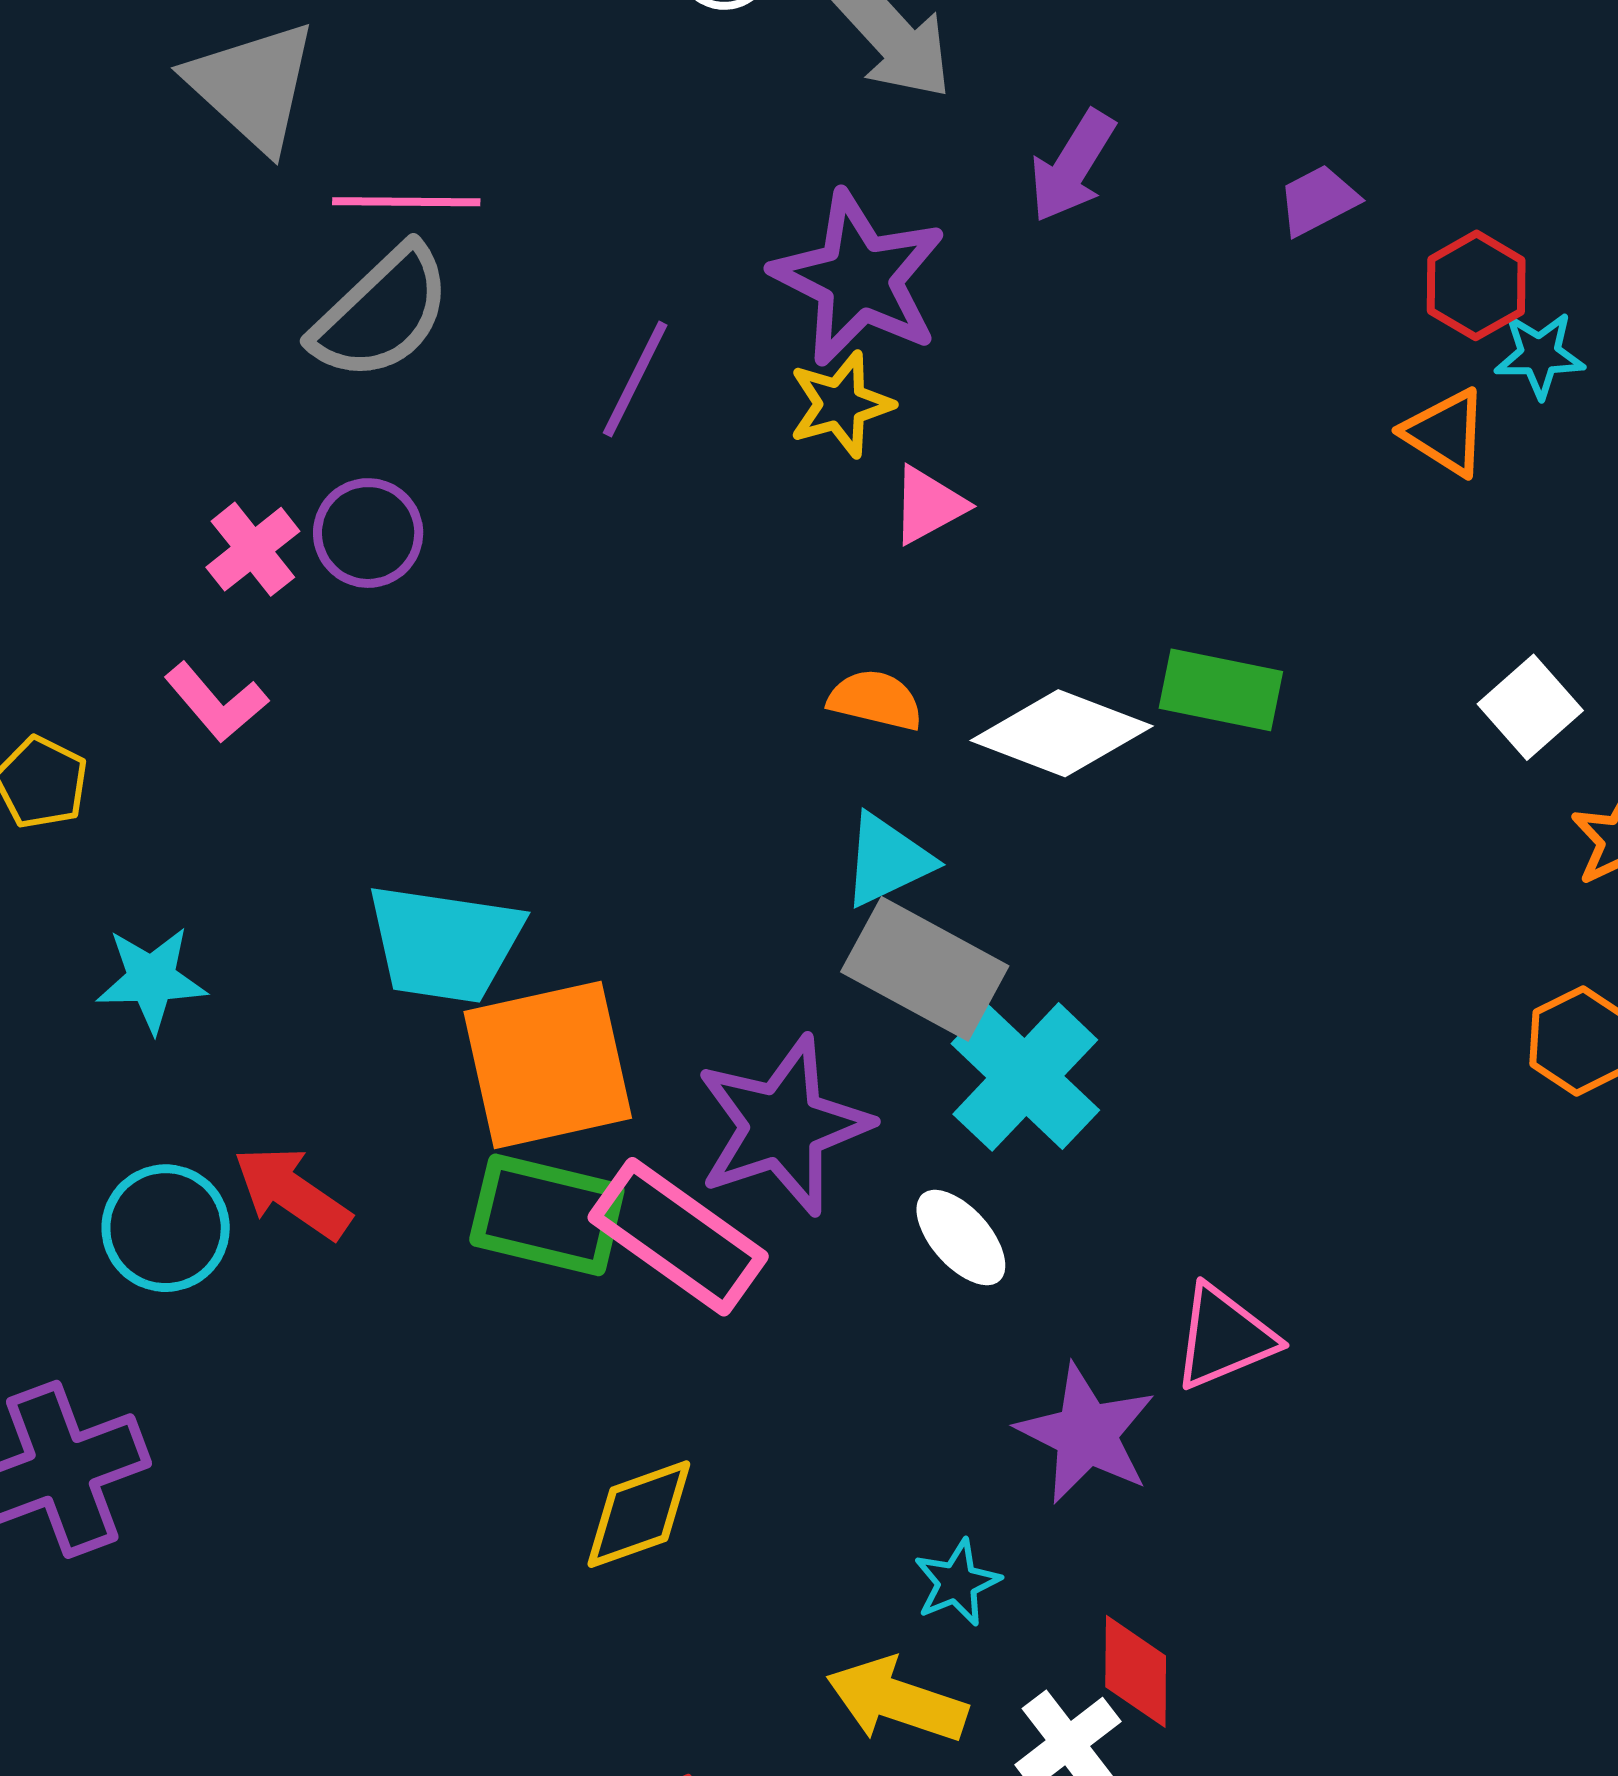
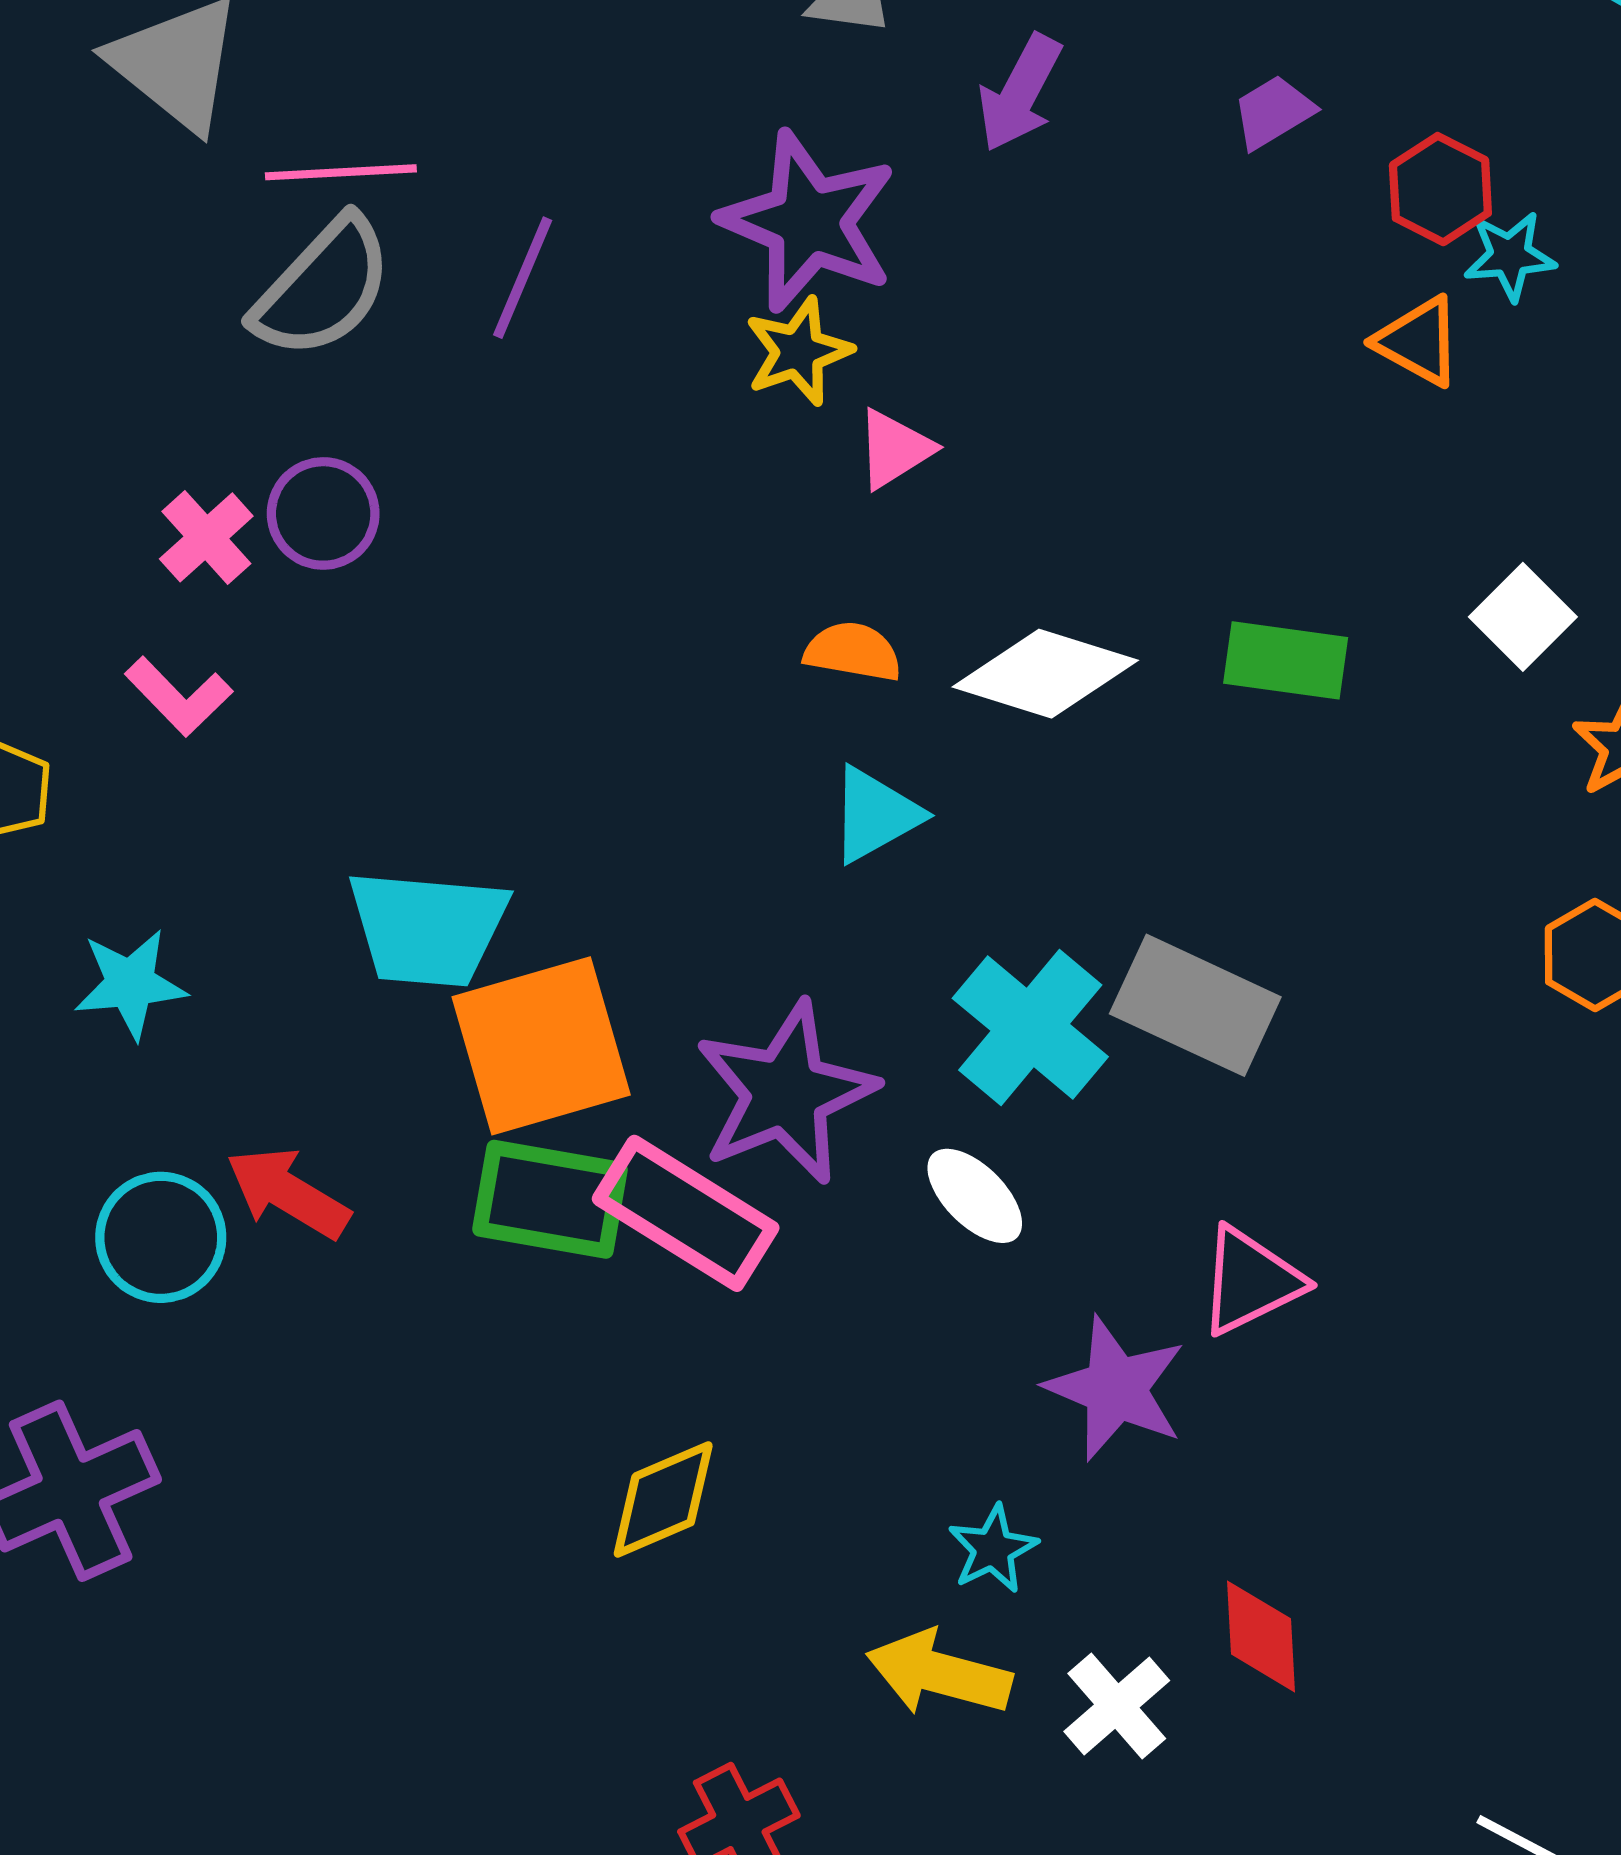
purple line: (635, 379) -> (523, 278), moved
green rectangle: (1221, 690) -> (1286, 660), moved
gray rectangle: (925, 969) -> (1195, 1005), moved
red diamond: (1136, 1671) -> (1261, 1636), moved

